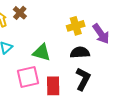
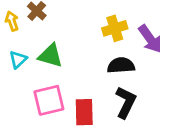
green triangle: (42, 52) -> (51, 56), moved

